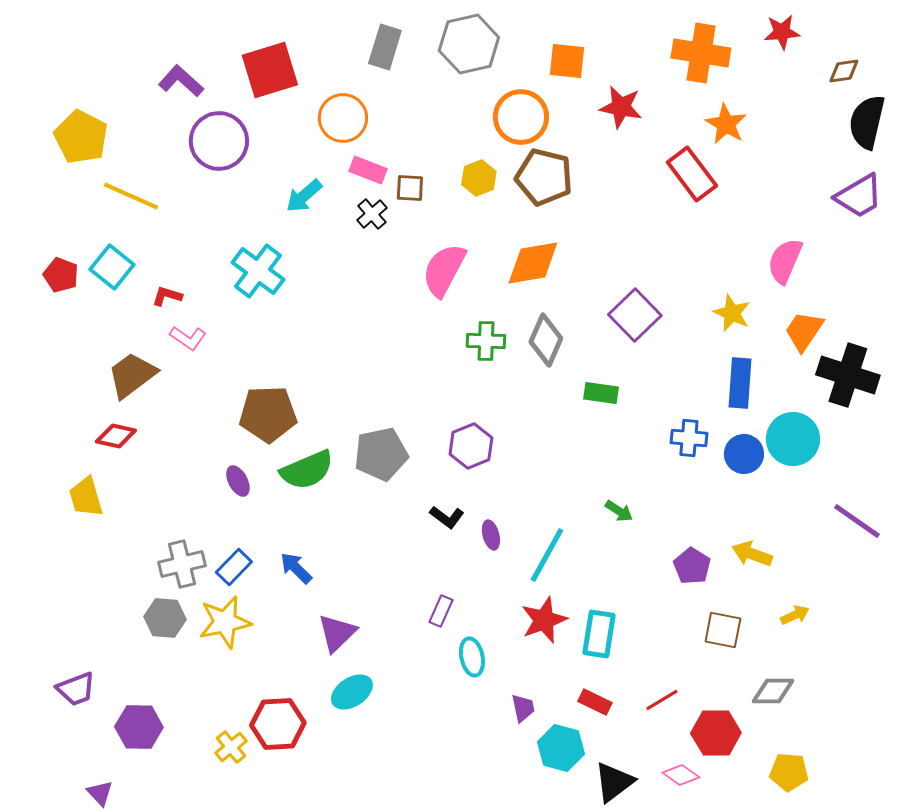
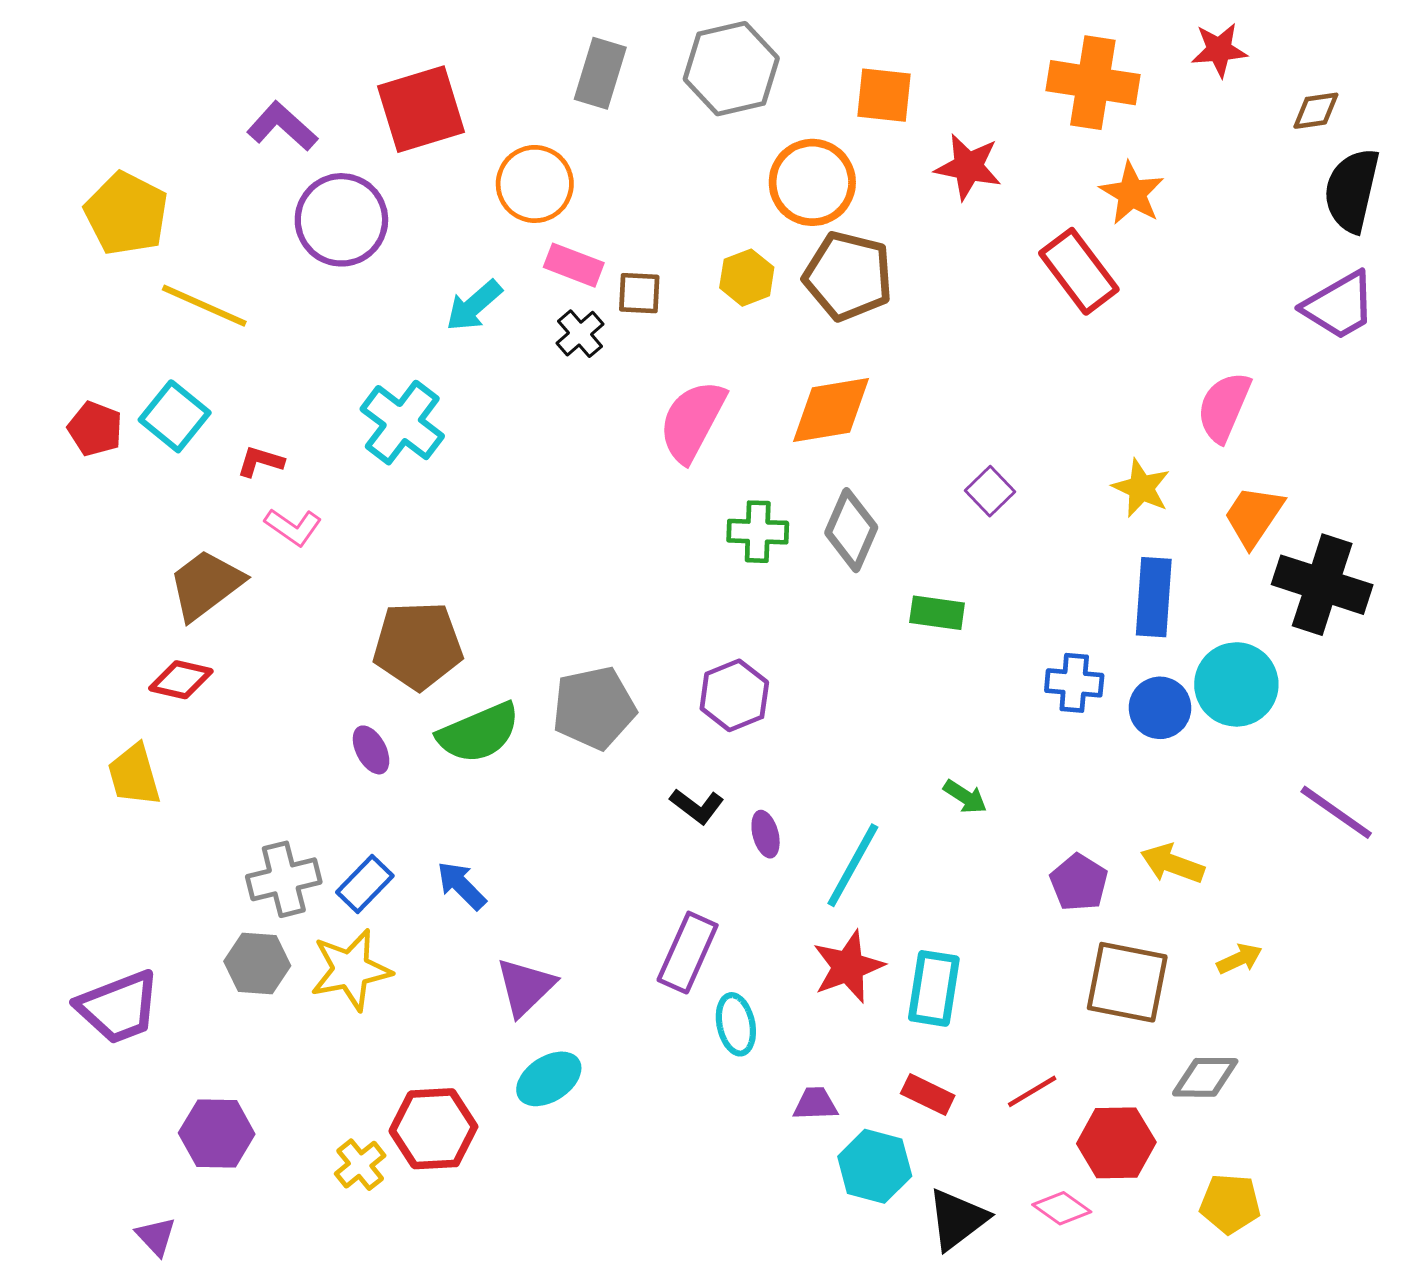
purple square: (635, 315) -> (990, 491), size x0.6
purple rectangle: (441, 611) -> (688, 953), size x1.6
brown square: (723, 630) -> (1127, 982), size x1.4
purple trapezoid: (76, 689) -> (118, 1007), moved, size x1.4
purple trapezoid: (523, 708) -> (815, 1104), turned -80

